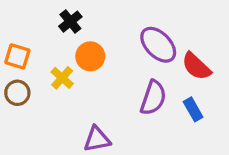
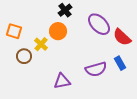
black cross: (70, 22) -> (65, 10), moved
brown circle: (17, 93) -> (24, 56), moved
purple semicircle: (153, 98) -> (96, 69), moved, turned 55

